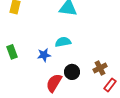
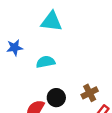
blue star: (44, 55) -> (15, 48), moved

